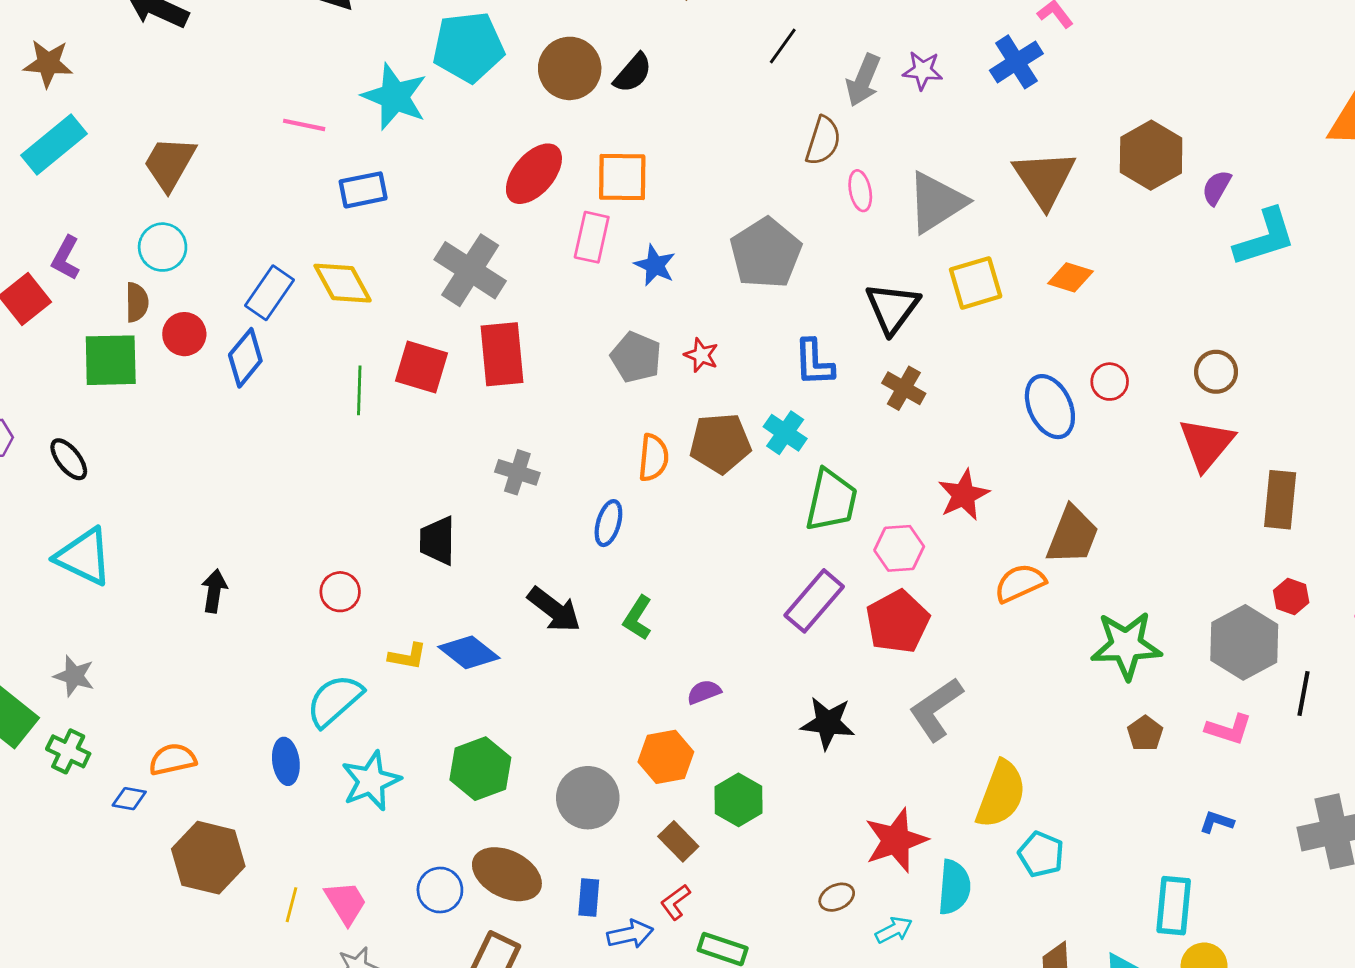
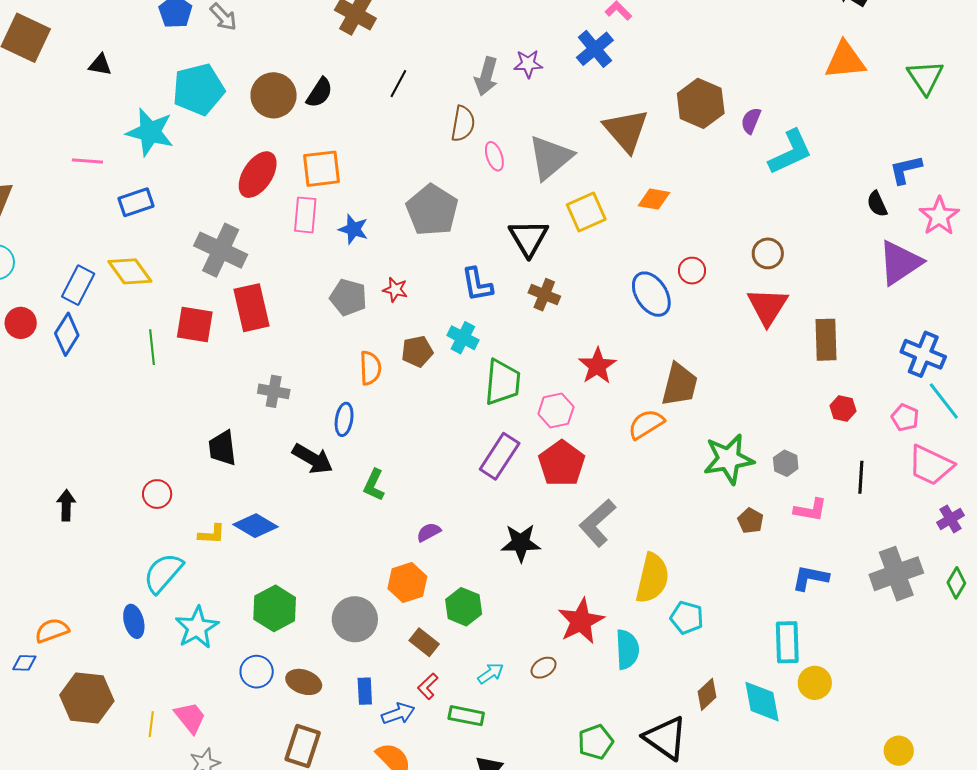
black line: (783, 46) -> (398, 84), moved
brown pentagon: (720, 443) -> (417, 351), size x0.7
black arrow: (554, 610) -> (313, 459), moved
gray hexagon: (1244, 642) -> (786, 463), moved, size x0.5
blue L-shape: (1217, 822) -> (810, 578), size x1.5
brown ellipse: (507, 874) -> (304, 682), size x0.7
blue circle: (440, 890) -> (257, 672), moved
cyan arrow: (894, 930) -> (491, 673), moved

